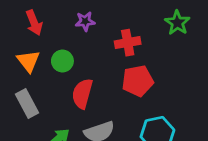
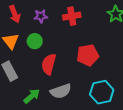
purple star: (85, 21) -> (41, 16), moved
red cross: (128, 43) -> (72, 16), moved

